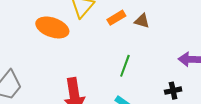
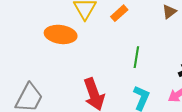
brown triangle: (142, 21) -> (169, 12), moved, turned -42

